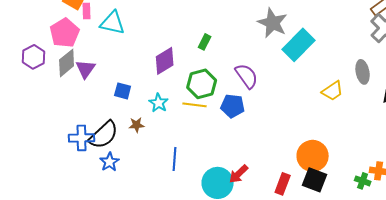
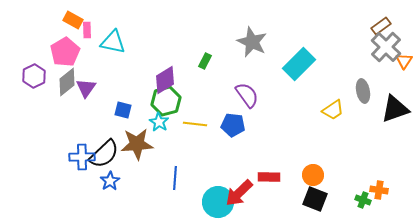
gray star: (273, 23) -> (252, 42), moved
green hexagon: (202, 84) -> (166, 101), moved
brown star: (137, 125) -> (137, 144), size x2.0
orange circle: (313, 156) -> (313, 175), size x0.7
red arrow: (239, 174) -> (239, 193), size x1.4
red rectangle: (283, 184) -> (269, 177), moved, turned 70

